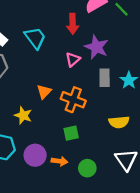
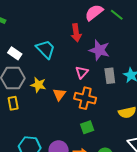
pink triangle: (73, 59) -> (82, 72), moved
yellow star: (23, 115) -> (38, 85), moved

